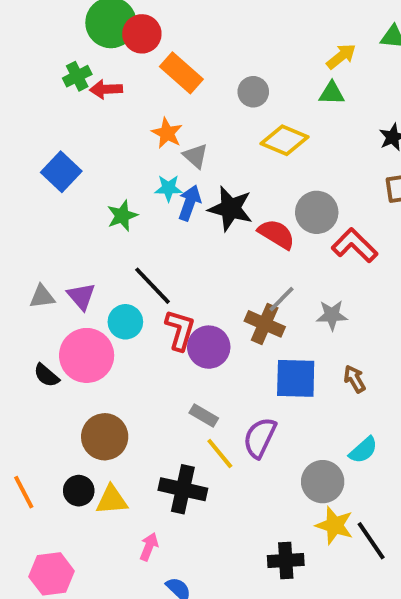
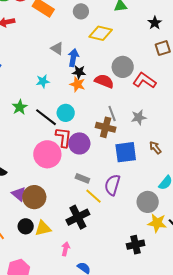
orange star: (167, 133) -> (77, 84), moved
cyan star: (169, 188) -> (43, 81), moved
blue arrow: (189, 203) -> (73, 58), moved
black star: (230, 209) -> (79, 72), size x0.6
green star: (122, 216) -> (20, 107), moved
purple triangle: (81, 296) -> (19, 194), moved
gray line: (282, 299) -> (112, 113), turned -56
cyan circle: (125, 322) -> (66, 113), moved
pink circle: (87, 355) -> (47, 154), moved
black cross: (183, 489) -> (78, 217), turned -30

